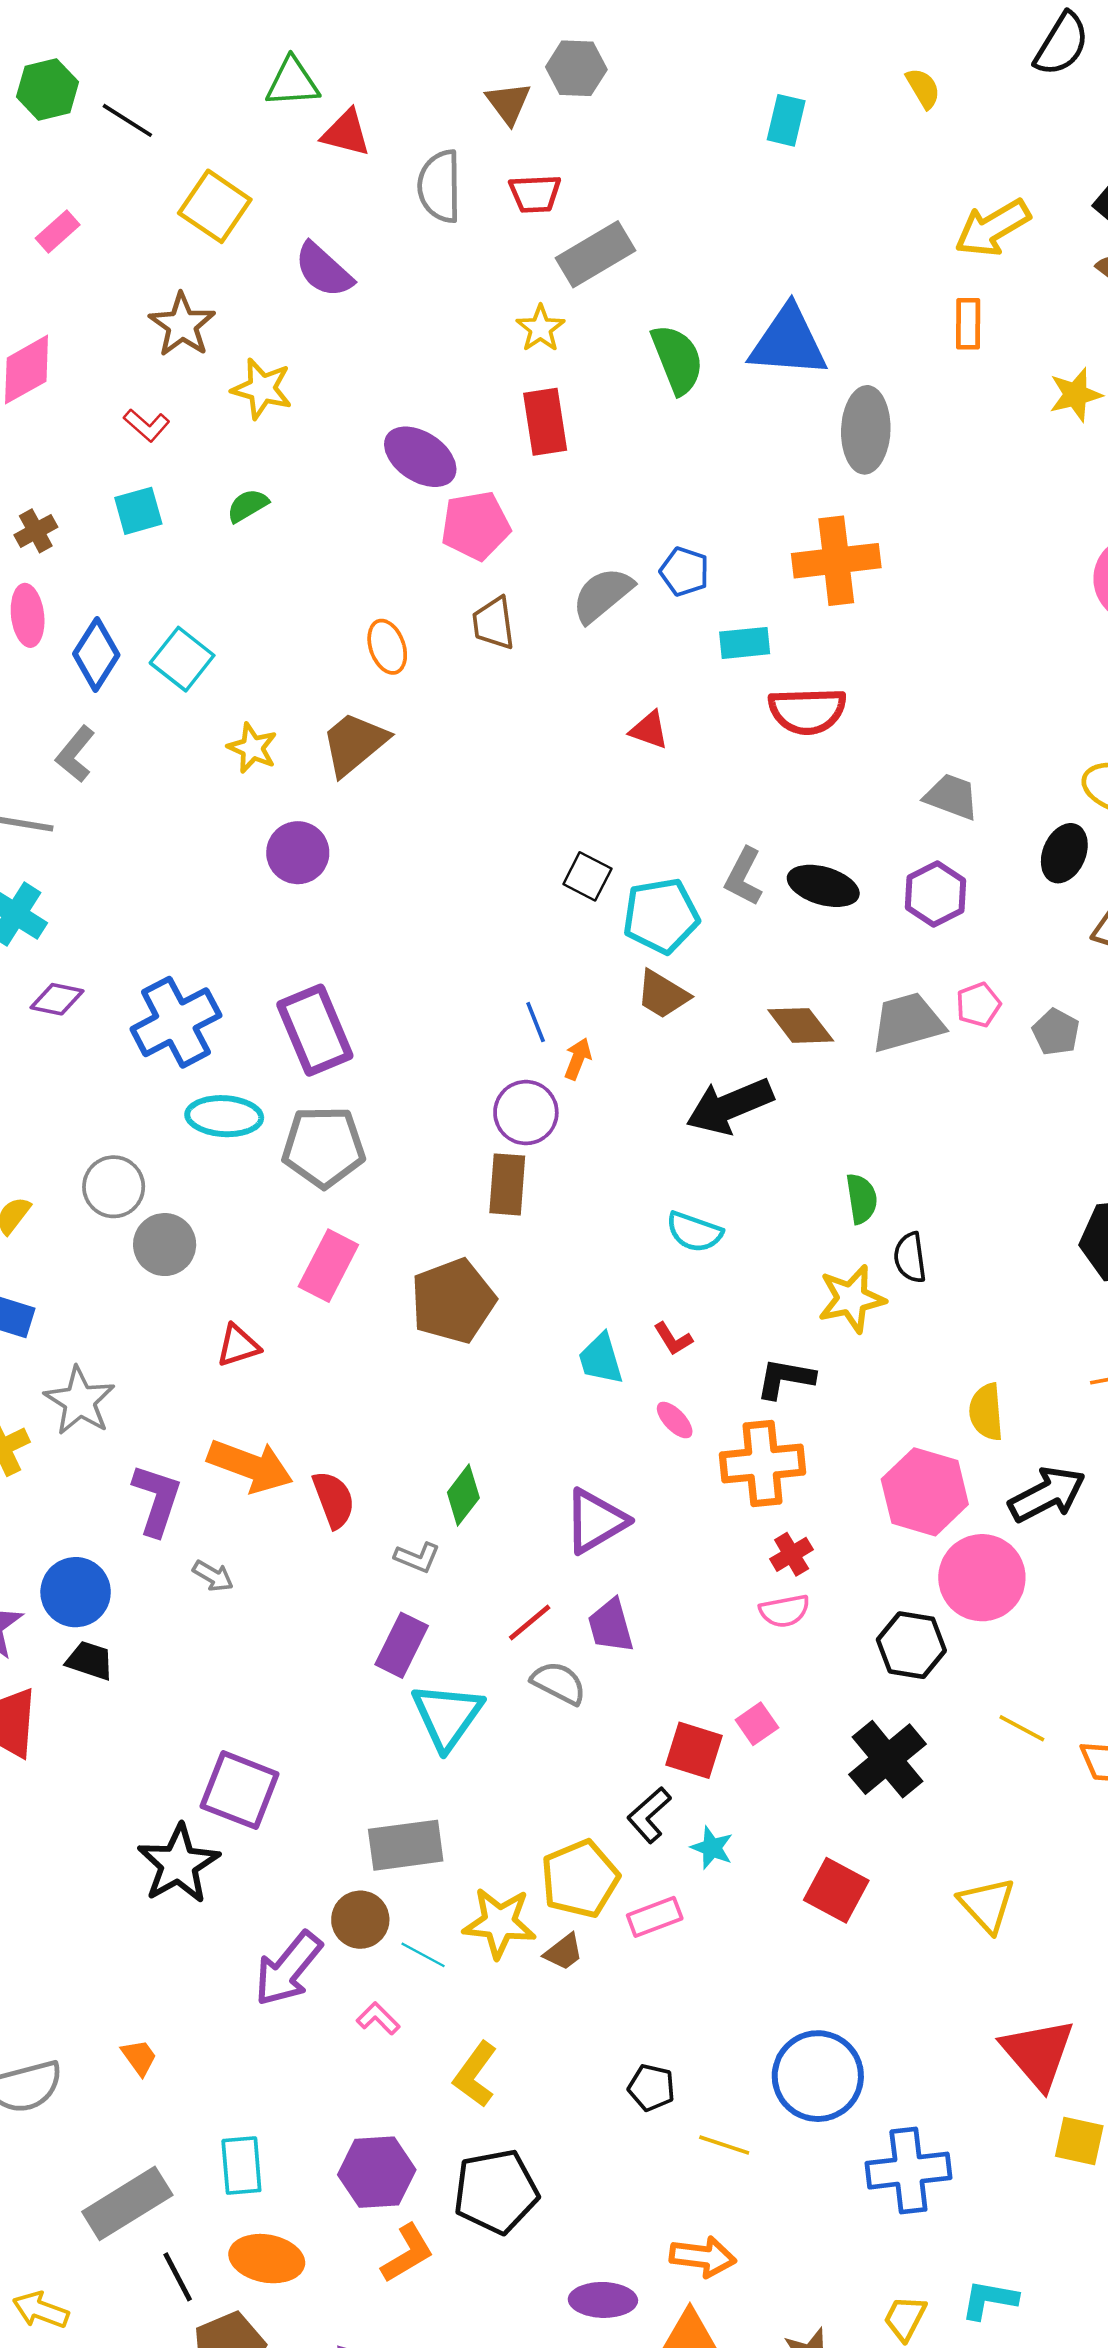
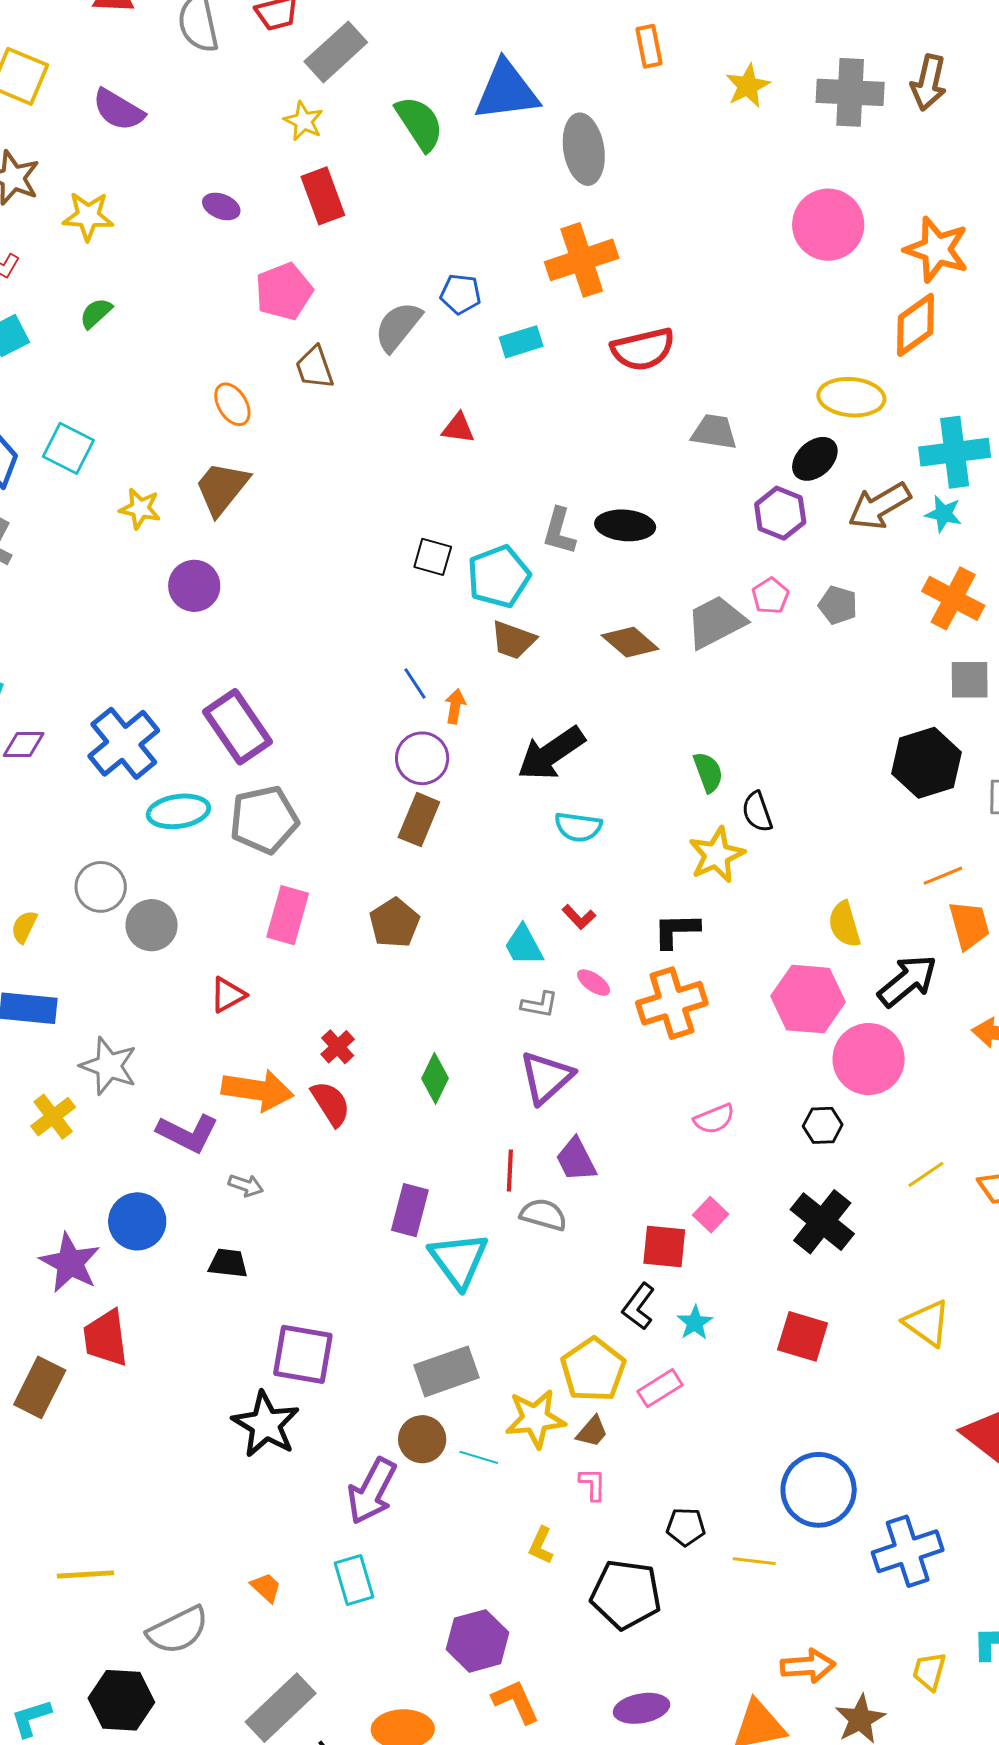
purple ellipse: (420, 457) -> (221, 206), moved, size x0.6
red semicircle: (807, 711) -> (643, 349), moved
black ellipse: (1064, 853) -> (815, 459), turned 36
purple hexagon: (936, 894) -> (780, 513), moved
black arrow: (730, 1106) -> (551, 753), moved
brown rectangle: (507, 1184) -> (419, 820), turned 30
brown pentagon: (453, 1301) -> (394, 923), size x0.7
purple L-shape: (157, 1500) -> (188, 1133), turned 110
red cross: (792, 1554) -> (338, 1047), moved
gray L-shape: (417, 1557) -> (539, 1005), moved
red line: (530, 1622) -> (510, 1171), turned -36
black hexagon: (911, 1645) -> (823, 1125), size x0.7
black trapezoid: (90, 1661) -> (228, 1263), moved
yellow line: (1022, 1728) -> (926, 1174), turned -51
cyan star: (712, 1848) -> (695, 1323), turned 30
pink L-shape: (378, 2018) -> (593, 1484), moved, turned 57
yellow L-shape: (475, 2074) -> (541, 1545), size x0.7
cyan rectangle: (241, 2166) -> (354, 1580), moved
black pentagon: (496, 2192) -> (626, 1594), moved, turned 30
orange L-shape: (407, 2253) -> (516, 1702), turned -72
orange arrow: (703, 2257) -> (808, 1666), moved
purple ellipse: (603, 2300) -> (642, 1708), moved

